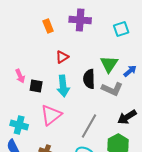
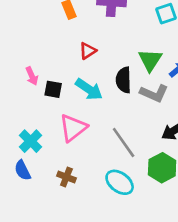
cyan arrow: (63, 86) -> (89, 89), turned -50
cyan cross: (19, 125) -> (31, 141), turned 30
gray line: (89, 126) -> (124, 142), turned -65

